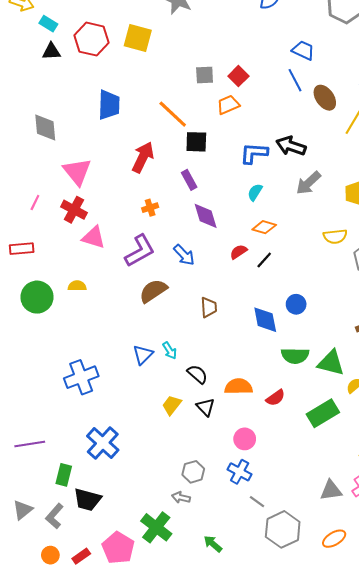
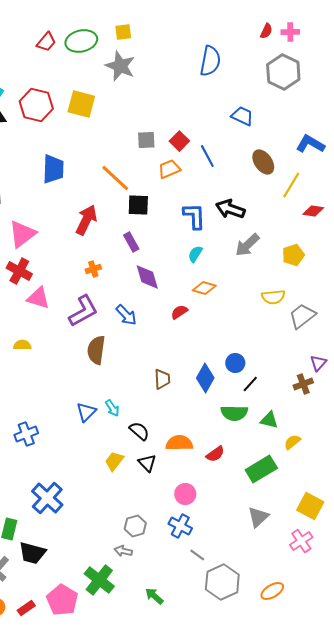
blue line: (295, 80) -> (207, 156), moved
blue L-shape: (254, 153) -> (194, 216), turned 84
pink triangle: (77, 172) -> (22, 234), turned 32
black line: (264, 260) -> (250, 384), moved
brown semicircle: (153, 291) -> (96, 350), turned -48
brown trapezoid: (209, 307) -> (162, 379), moved
blue diamond: (265, 320) -> (205, 378), turned 40
green triangle: (331, 363) -> (269, 420), size x0.7
blue cross: (81, 377) -> (26, 434), size x0.7
gray triangle: (331, 490) -> (258, 517), moved, turned -35

